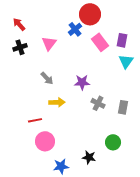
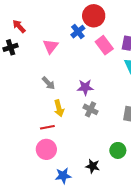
black cross: (20, 47) -> (11, 47), moved
yellow arrow: (57, 102) -> (59, 108), turned 77
gray cross: (98, 103) -> (91, 109), moved
red line: (35, 120) -> (47, 127), moved

